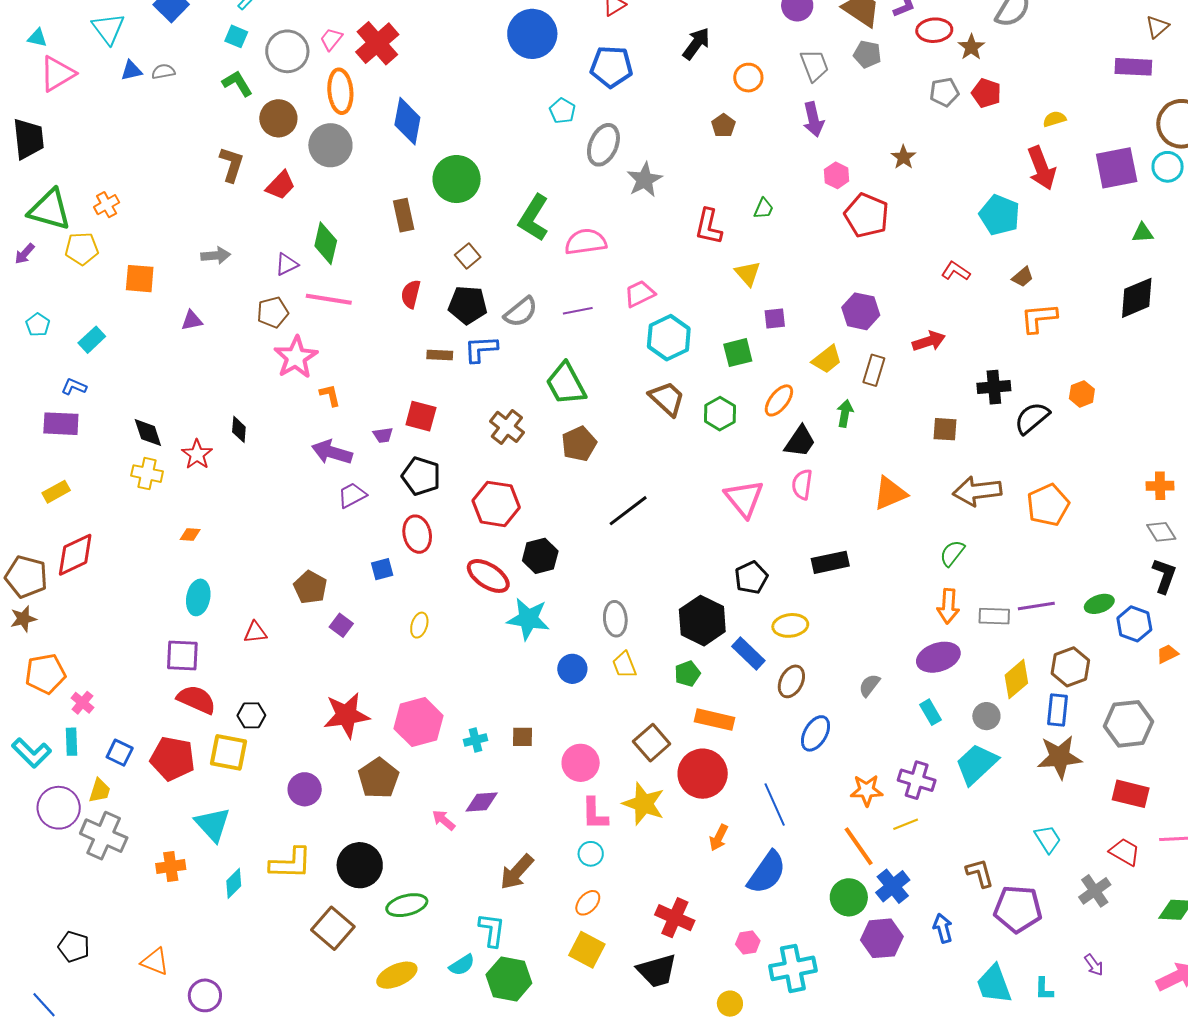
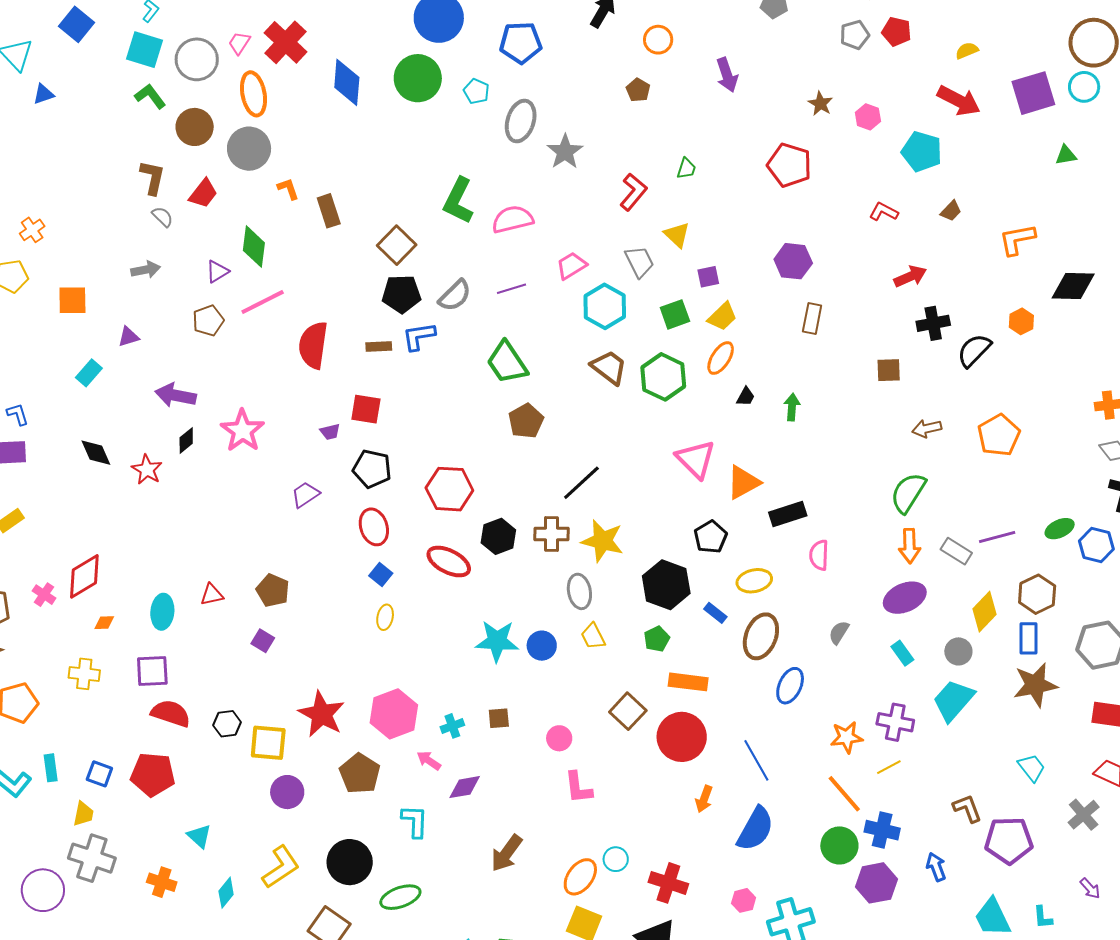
cyan square: (236, 36) -> (144, 50), size x1.6
gray trapezoid: (814, 65) -> (639, 262), moved
gray semicircle: (163, 72) -> (162, 217), moved, turned 60
blue diamond: (407, 121) -> (347, 82), moved
red arrow: (1042, 168) -> (959, 101), turned -36
pink hexagon: (837, 175) -> (868, 117), moved
green circle: (457, 179) -> (418, 78), moved
red L-shape: (709, 227) -> (633, 192), turned -147
brown square: (468, 256) -> (397, 245), size x1.5
red semicircle: (411, 294) -> (313, 345), moved, size x1.6
black diamond: (1137, 298) -> (1073, 286), moved, turned 30
pink line: (329, 299) -> (263, 302), turned -30
orange L-shape: (1039, 318) -> (1017, 239), moved
cyan rectangle: (92, 340) -> (89, 373), moved
red arrow: (929, 341) -> (910, 276), moved
pink star: (296, 357) -> (242, 431), moved
yellow trapezoid: (827, 359) -> (722, 317), moved
blue L-shape: (74, 387) -> (18, 414), turned 55
orange L-shape: (330, 395) -> (288, 189), moved
green arrow: (845, 413) -> (792, 407), moved
green hexagon: (720, 414) -> (663, 377), size x1.4
brown cross: (507, 427) -> (552, 534), moved, turned -32
black diamond: (239, 429) -> (186, 440), turned 52
black trapezoid: (800, 441) -> (746, 397), size x0.6
purple arrow: (332, 452) -> (176, 395), moved
yellow cross: (147, 474) -> (84, 674), moved
pink semicircle: (802, 484) -> (819, 555), moved
brown arrow: (977, 491) -> (927, 429), size x0.6
orange triangle: (890, 493) -> (743, 482), moved
orange diamond: (190, 534) -> (104, 623), moved
green semicircle: (952, 553) -> (908, 493), size x1.5
red diamond: (75, 555) -> (84, 576), moved
blue square: (382, 569) -> (381, 574), moved, turned -30
gray rectangle: (994, 616) -> (956, 551), turned 36
cyan star: (528, 619) -> (497, 641), moved
purple square: (341, 625) -> (263, 641), moved
red triangle: (255, 632) -> (212, 595), moved
blue rectangle: (748, 654) -> (715, 613), size x0.7
brown ellipse: (791, 681) -> (761, 636), size x1.4
pink cross: (82, 703) -> (44, 595), moved
red star: (346, 715) -> (322, 714), turned -30
yellow square: (229, 752) -> (268, 743), moved
pink circle: (581, 763) -> (559, 738), size x0.7
yellow star: (644, 804) -> (602, 541), moved
purple circle: (59, 808) -> (43, 890), moved
pink arrow: (444, 820) -> (429, 761), moved
cyan triangle: (213, 824) -> (199, 836), size x0.7
cyan circle: (591, 854) -> (616, 859), moved
yellow L-shape: (291, 863) -> (281, 867), turned -30
orange cross: (171, 867) -> (162, 882), turned 32
blue cross: (893, 886) -> (882, 830), turned -32
orange ellipse: (588, 903) -> (580, 877), size x1.4
cyan L-shape: (492, 930) -> (415, 821), moved

